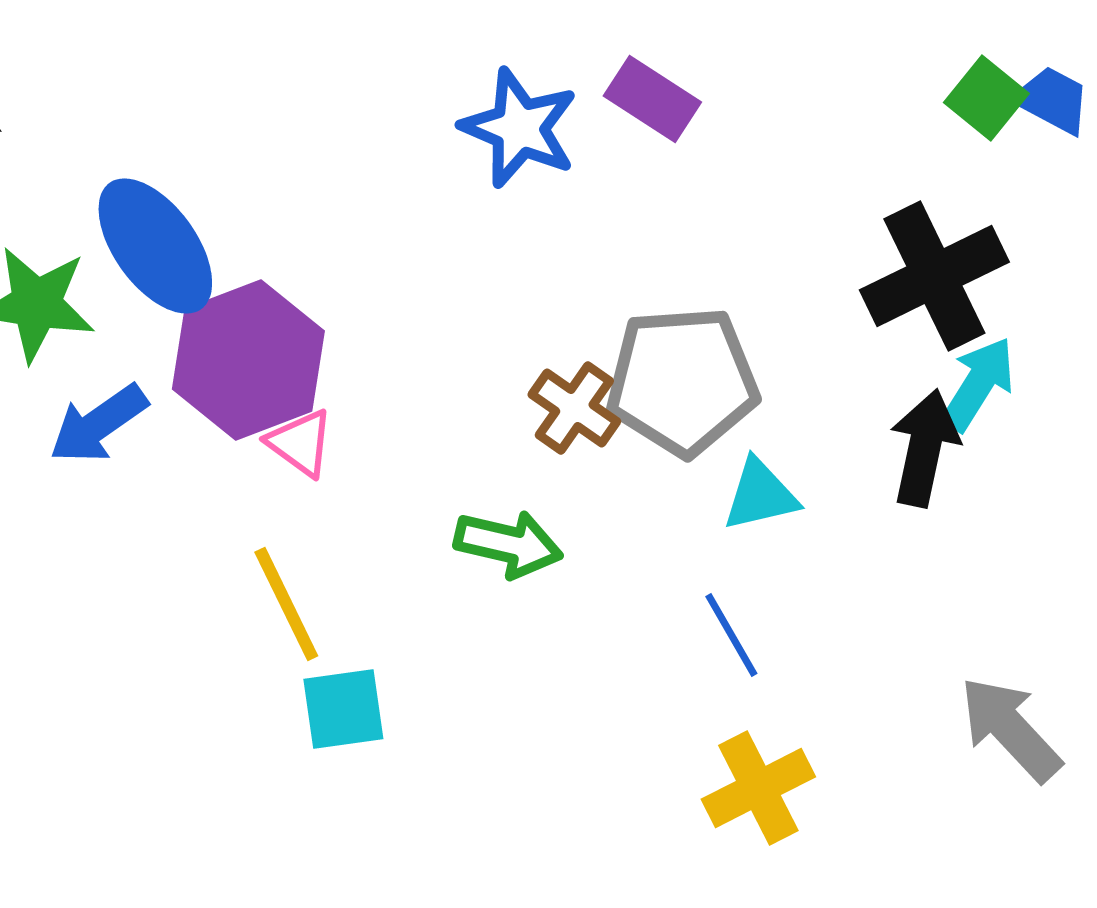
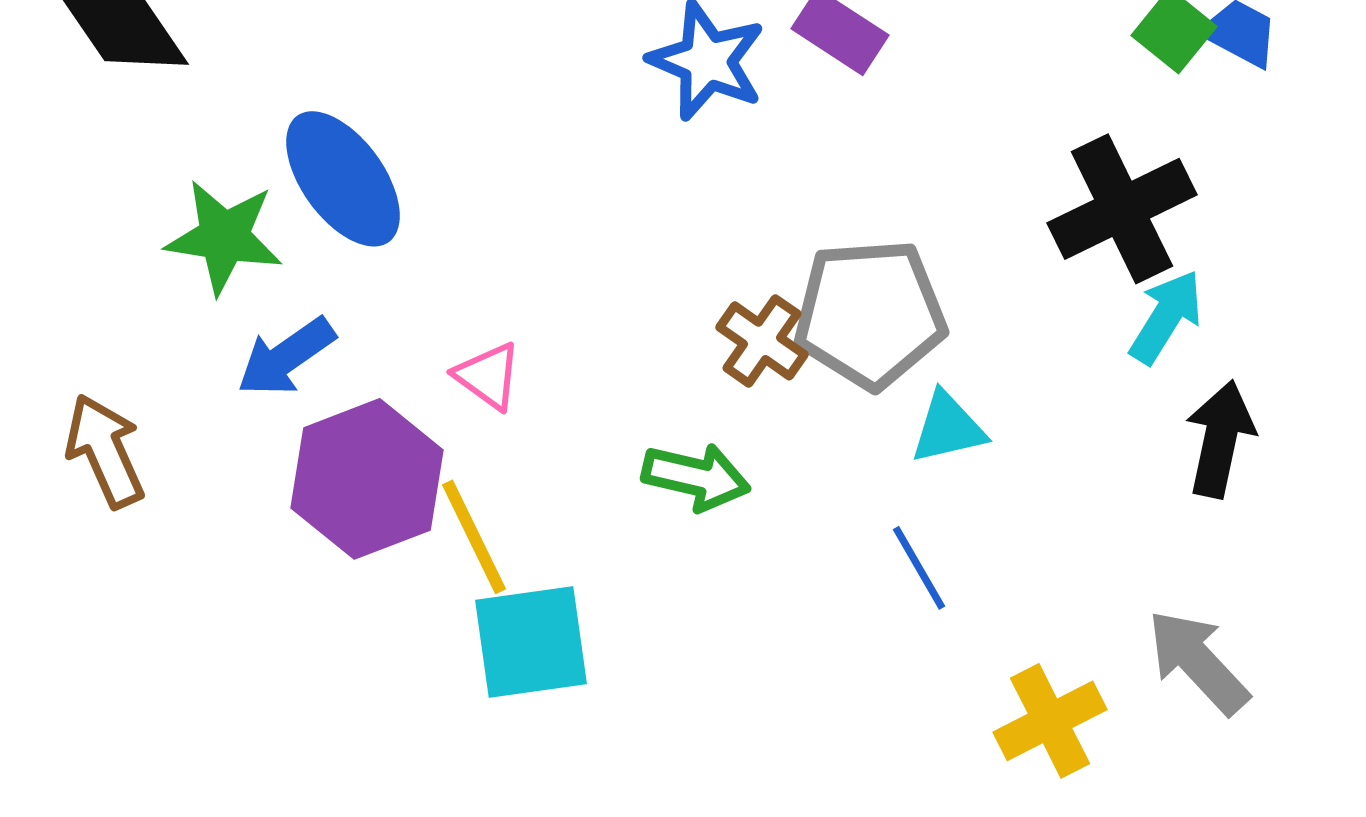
purple hexagon: (248, 360) -> (367, 479), moved
black arrow: (924, 448) -> (1220, 439), moved
cyan square: (343, 709) -> (531, 642), size x1.4
yellow cross: (758, 788) -> (1050, 721), moved

